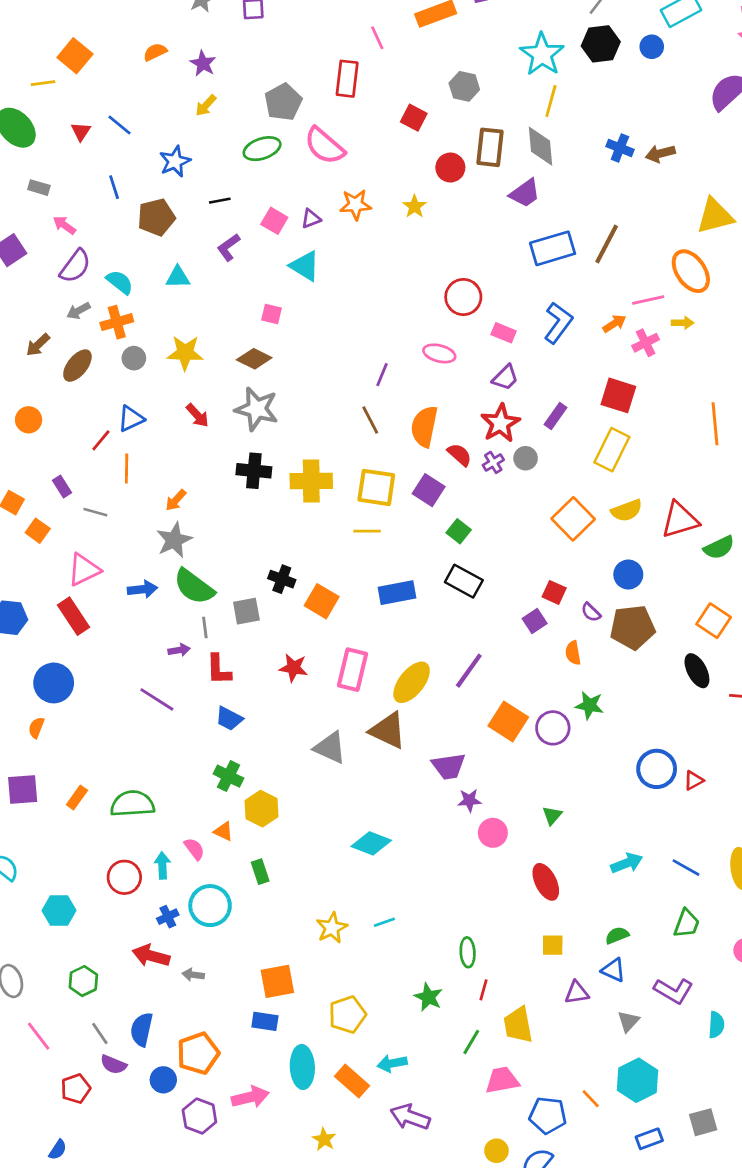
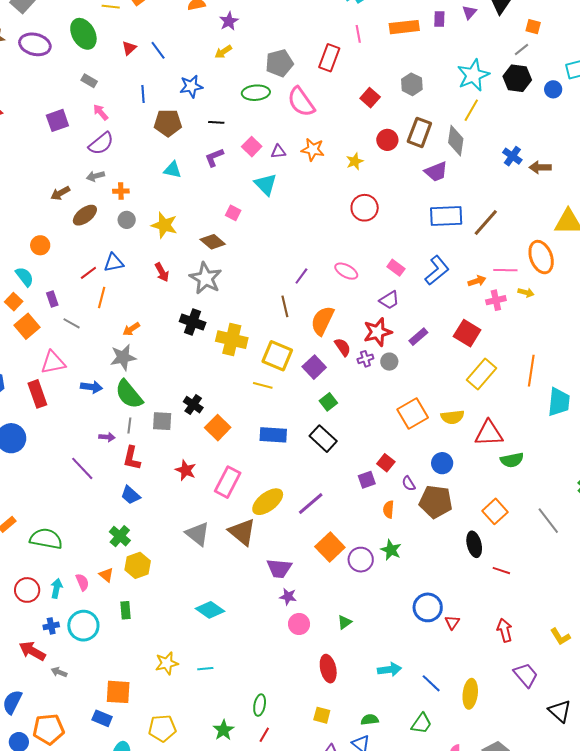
cyan semicircle: (120, 282) -> (25, 277), moved
red circle: (463, 297) -> (365, 208), moved
orange cross: (117, 322) -> (121, 191), size x0.7
yellow rectangle: (612, 450) -> (481, 374), moved
orange square: (38, 531) -> (27, 326), size x1.4
red triangle: (694, 780) -> (452, 622), turned -42

